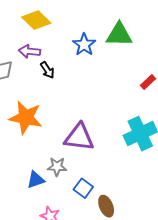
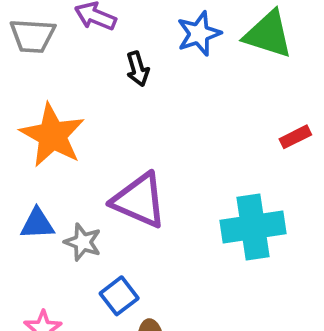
black arrow: (47, 70) -> (138, 69), moved
blue triangle: (36, 180) -> (37, 224), moved

